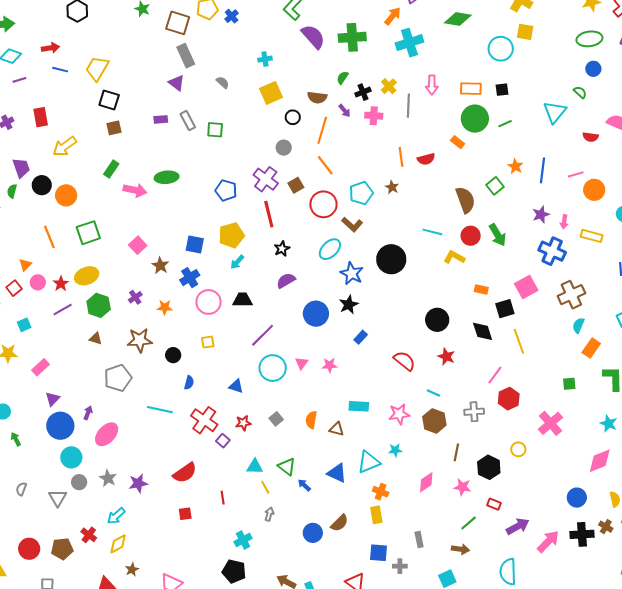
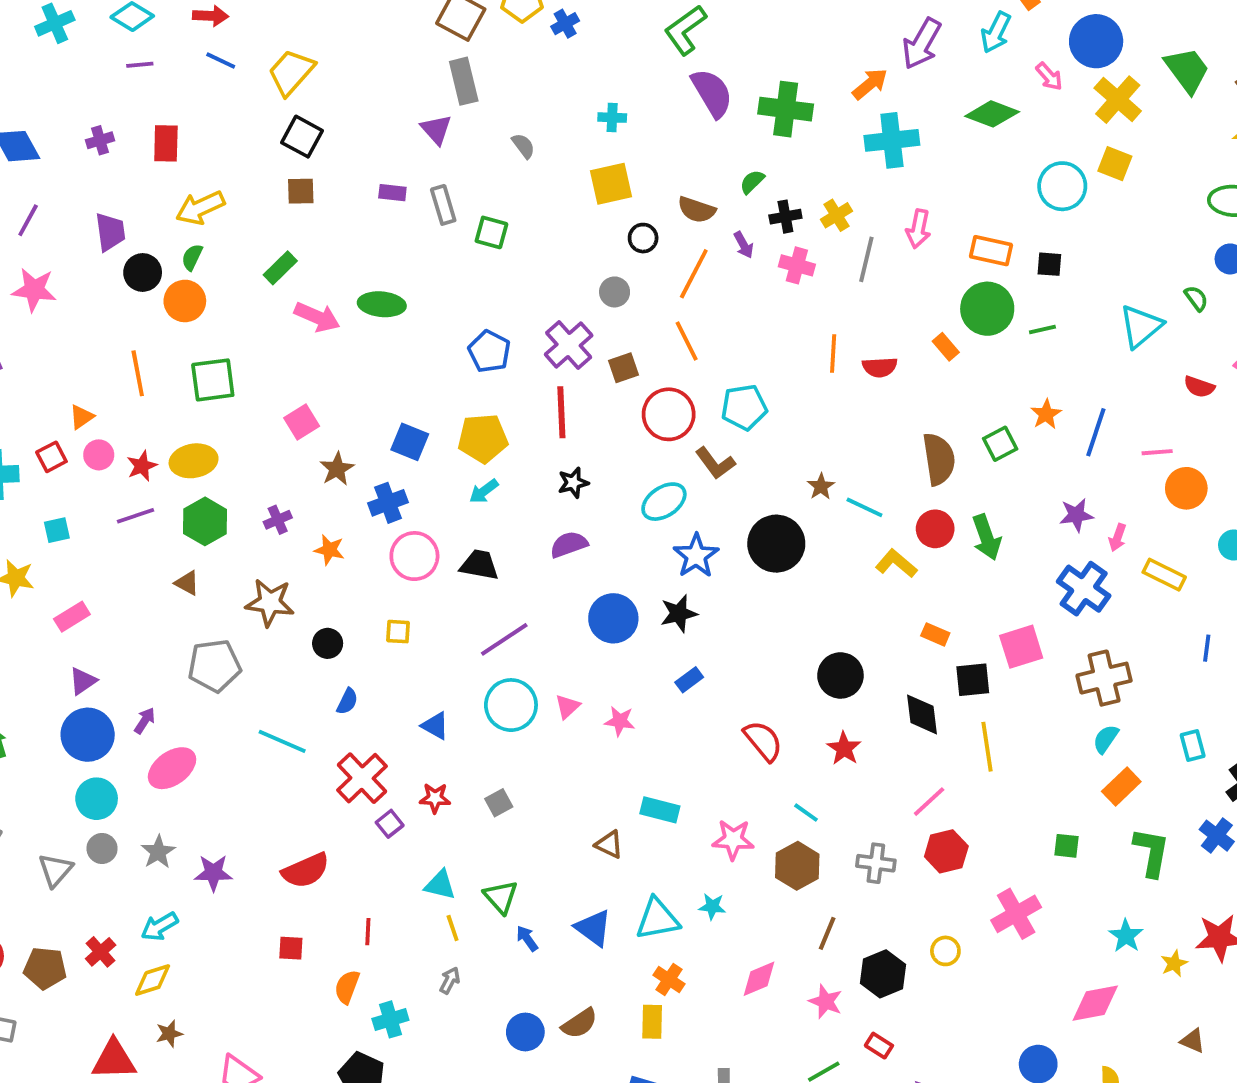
brown star: (392, 187) -> (821, 486), moved
green semicircle: (12, 191) -> (192, 257), moved
orange semicircle: (311, 420) -> (347, 987), moved

